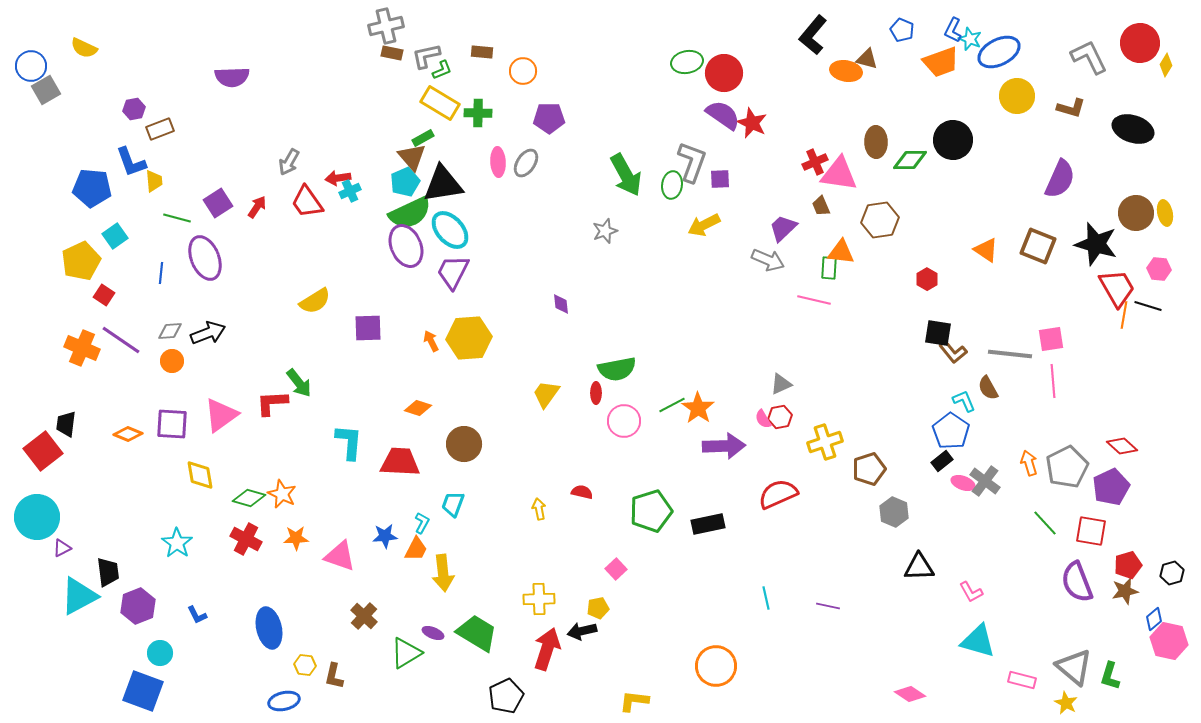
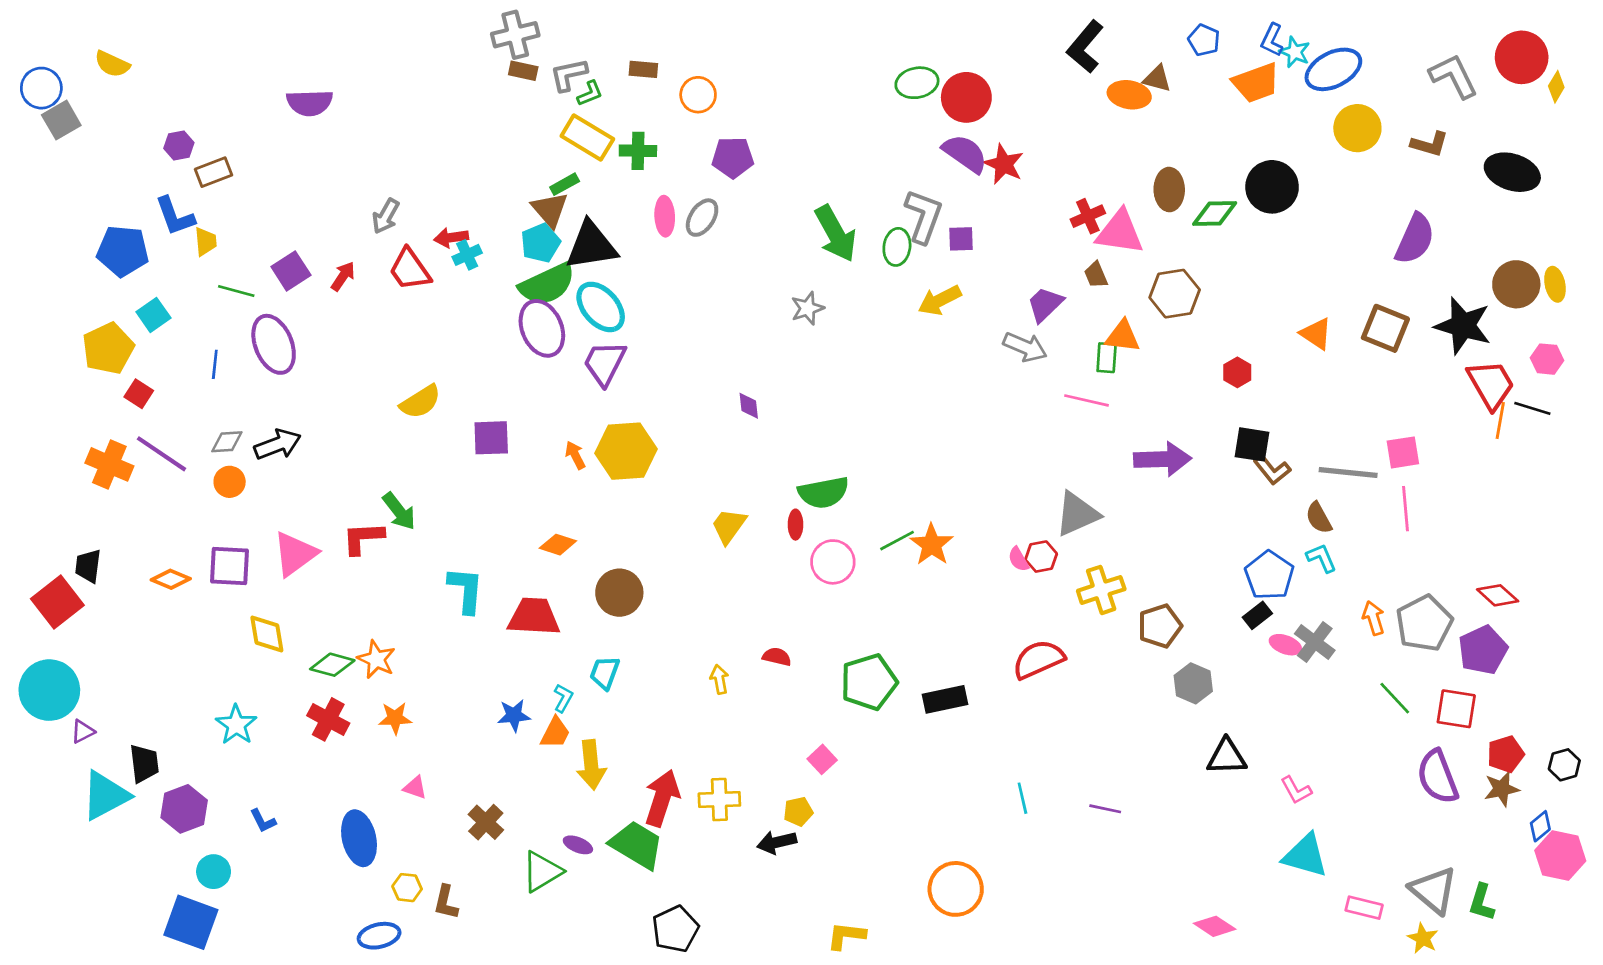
gray triangle: (781, 384) -> (1077, 514), moved, size x1.6
cyan L-shape: (964, 401) -> (1321, 558), moved
purple arrow: (724, 446) -> (1163, 459), moved
pink triangle: (340, 556) -> (415, 788), moved, size x0.6
red arrow: (547, 649) -> (662, 798), moved

